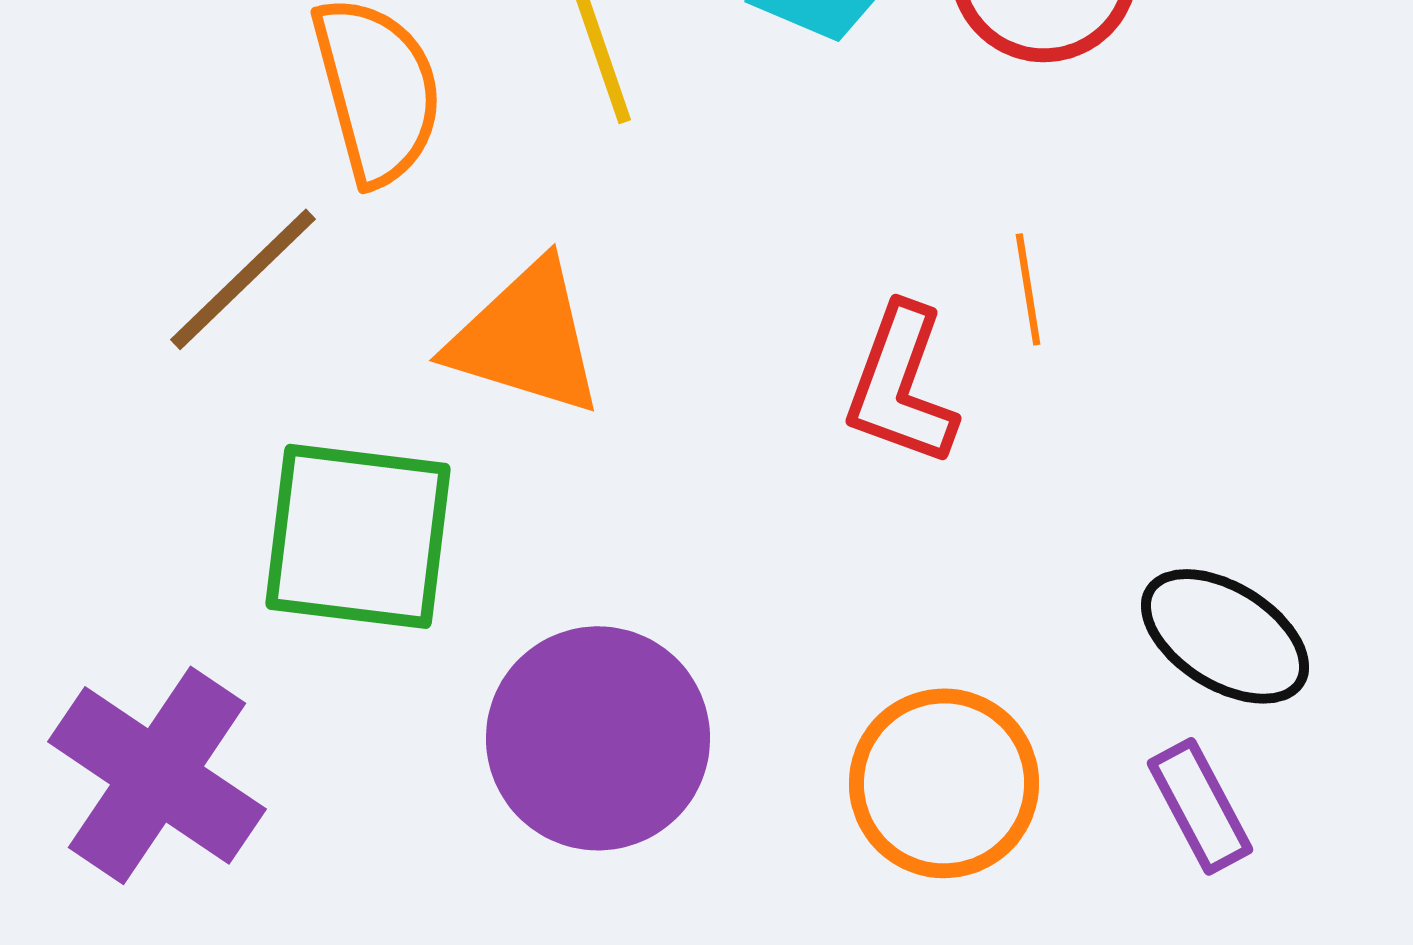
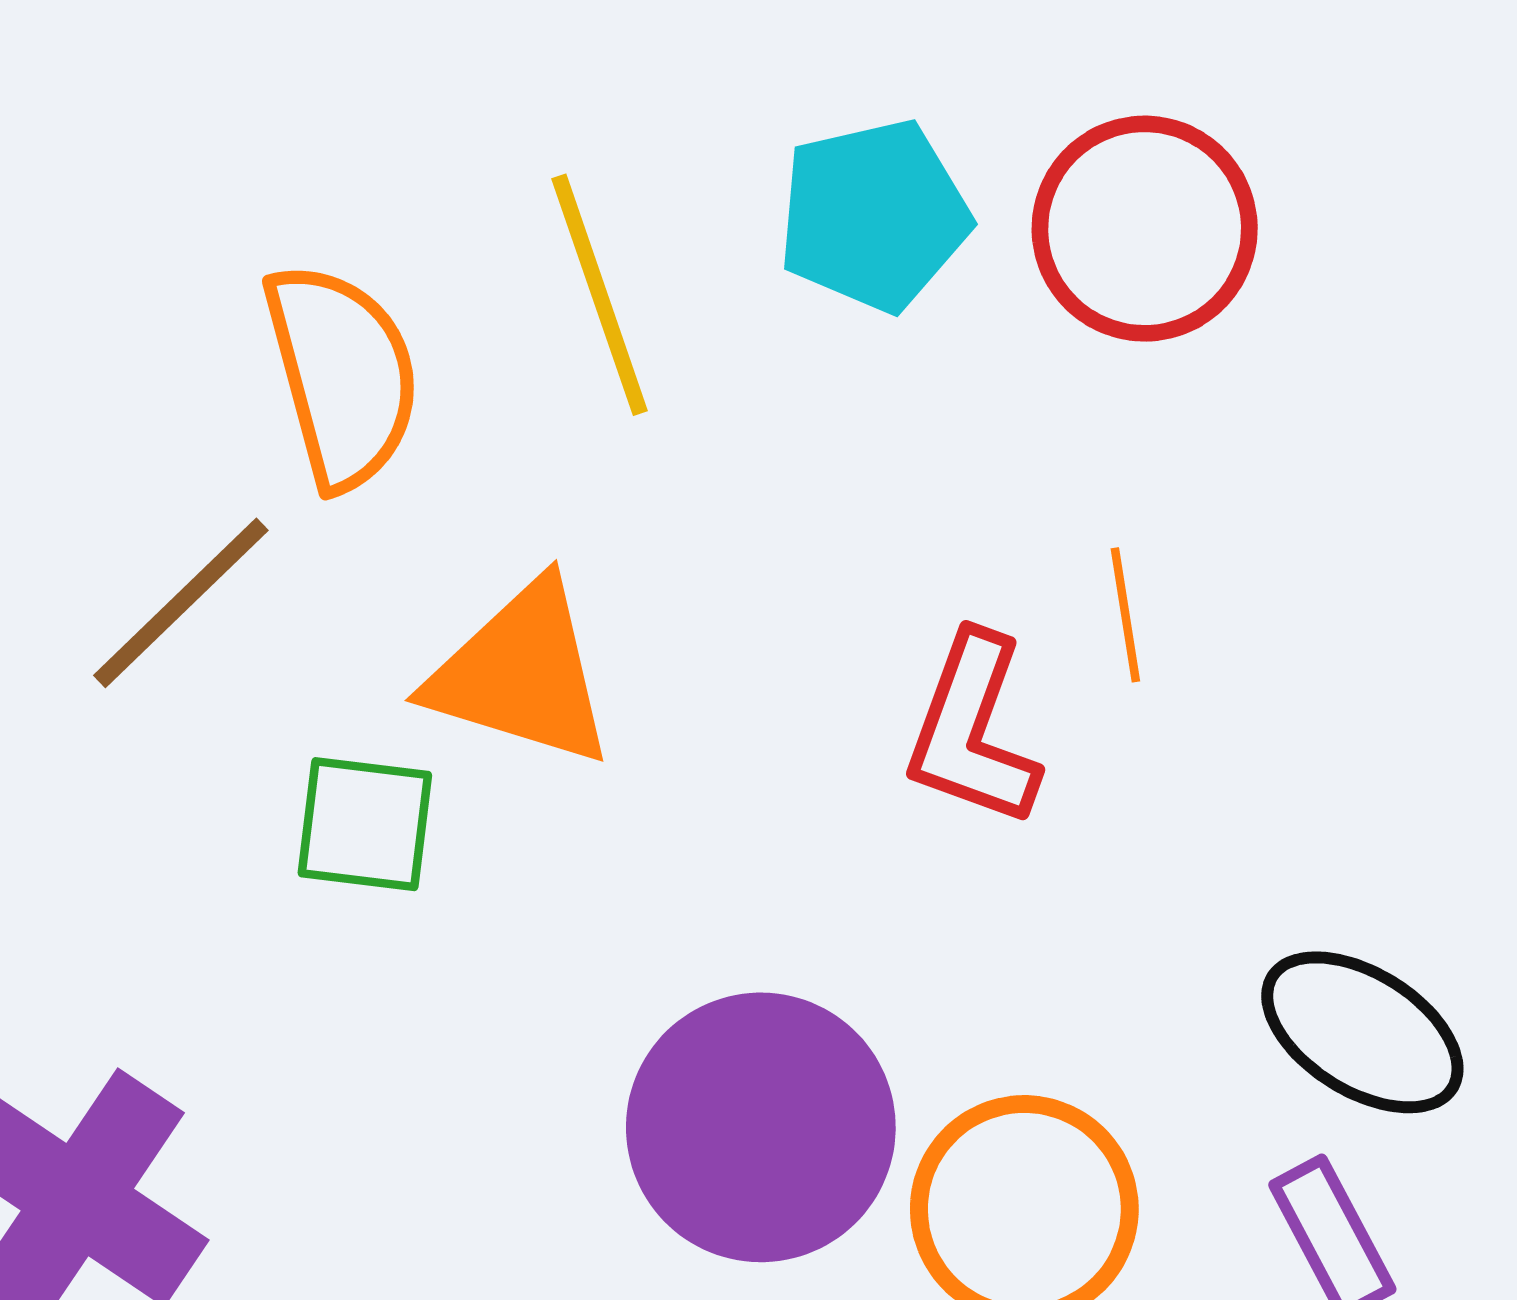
green square: (358, 536) -> (365, 824), moved, size x0.6
purple circle: (598, 738) -> (761, 1127), moved

